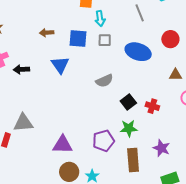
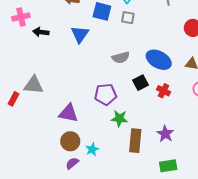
blue ellipse: (138, 52) -> (159, 60), moved
green star: (129, 128) -> (119, 119), moved
purple pentagon: (103, 141) -> (106, 94), moved

